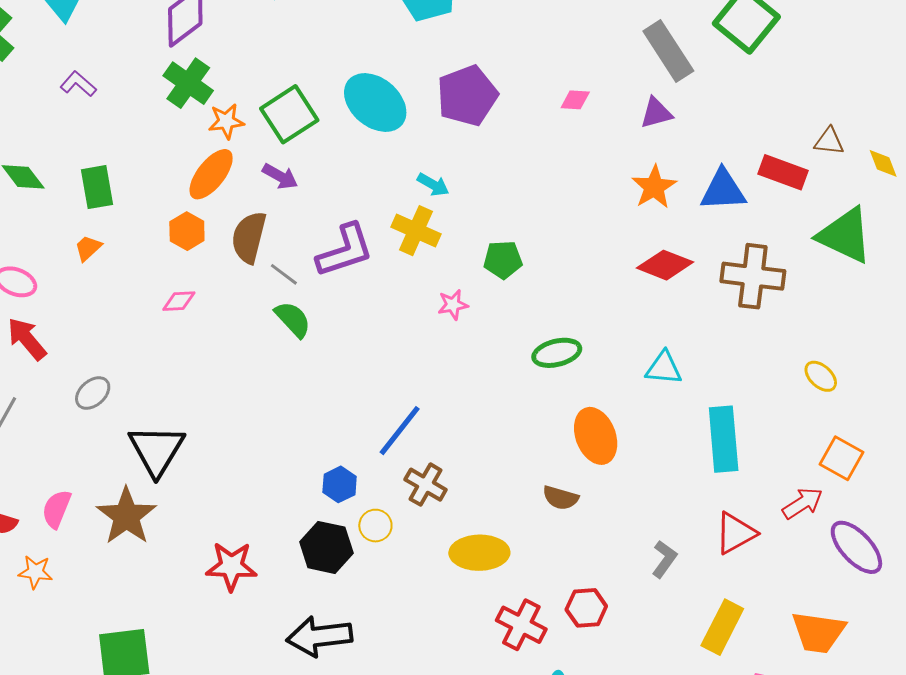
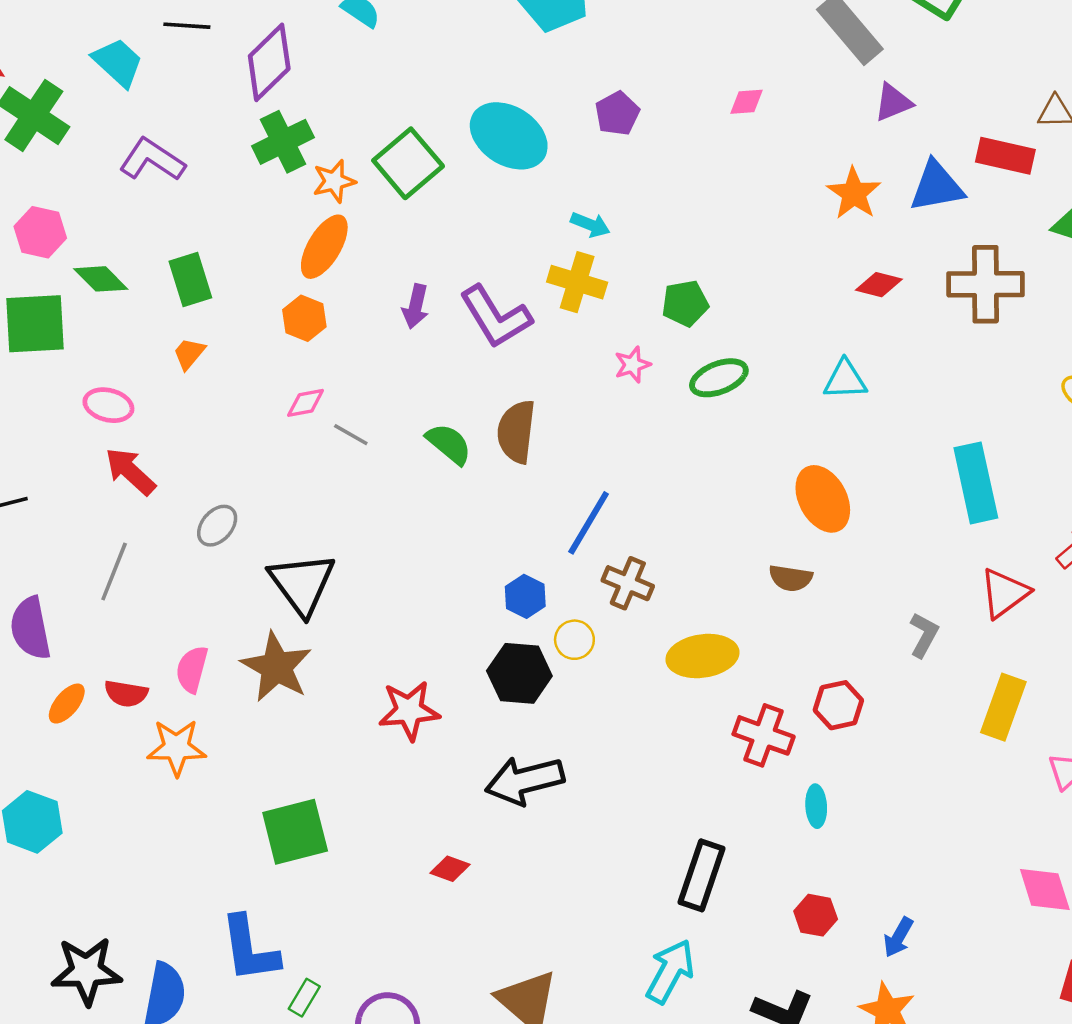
green cross: (188, 83) -> (283, 142), turned 36
purple L-shape: (78, 84) -> (152, 160), size x1.5
purple pentagon: (467, 96) -> (617, 113), size x0.6
purple triangle: (656, 113) -> (893, 102), moved
purple arrow: (280, 176) -> (415, 306), moved, turned 81
brown semicircle: (249, 237) -> (516, 432), moved
purple L-shape: (345, 250) -> (496, 317), turned 84
red diamond: (665, 265) -> (879, 285), size x0.7
gray line: (284, 274) -> (351, 435), moved
green semicircle: (293, 319) -> (449, 444), moved
green ellipse: (557, 353) -> (719, 378), moved
cyan triangle: (664, 368) -> (845, 380), moved
orange star: (35, 572) -> (177, 748), size x1.4

